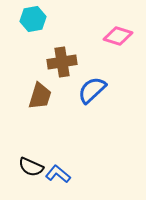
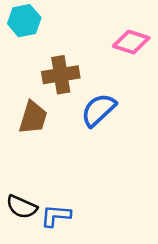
blue L-shape: (58, 174) -> (56, 216), turned -35

